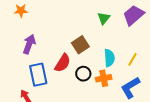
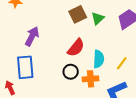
purple arrow: (29, 44) -> (32, 36), moved
brown square: (80, 45) -> (78, 14), moved
red semicircle: (63, 63) -> (76, 48), moved

